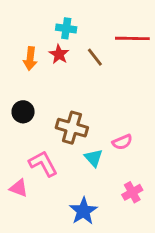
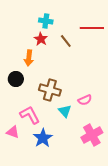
orange arrow: (30, 59) -> (29, 58), moved
pink cross: (132, 192) -> (92, 135), size x1.5
blue star: (83, 211) -> (43, 138), moved

